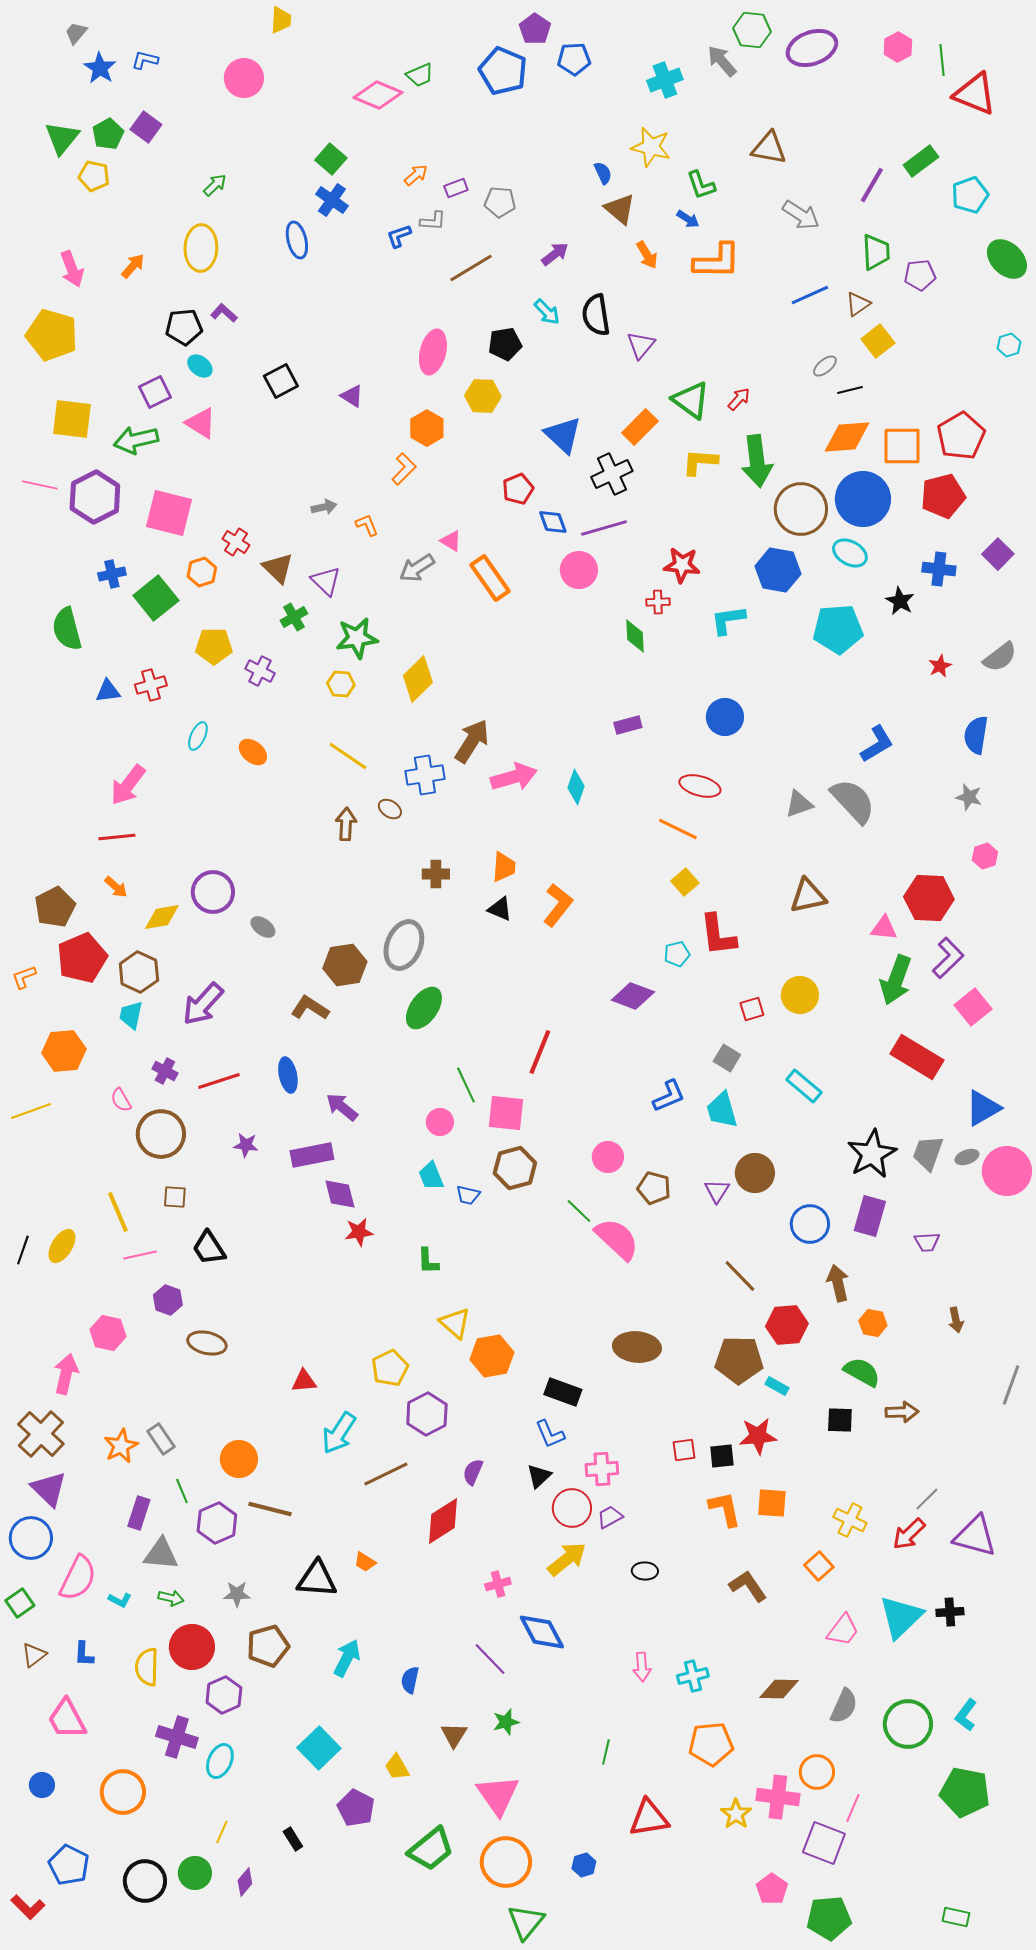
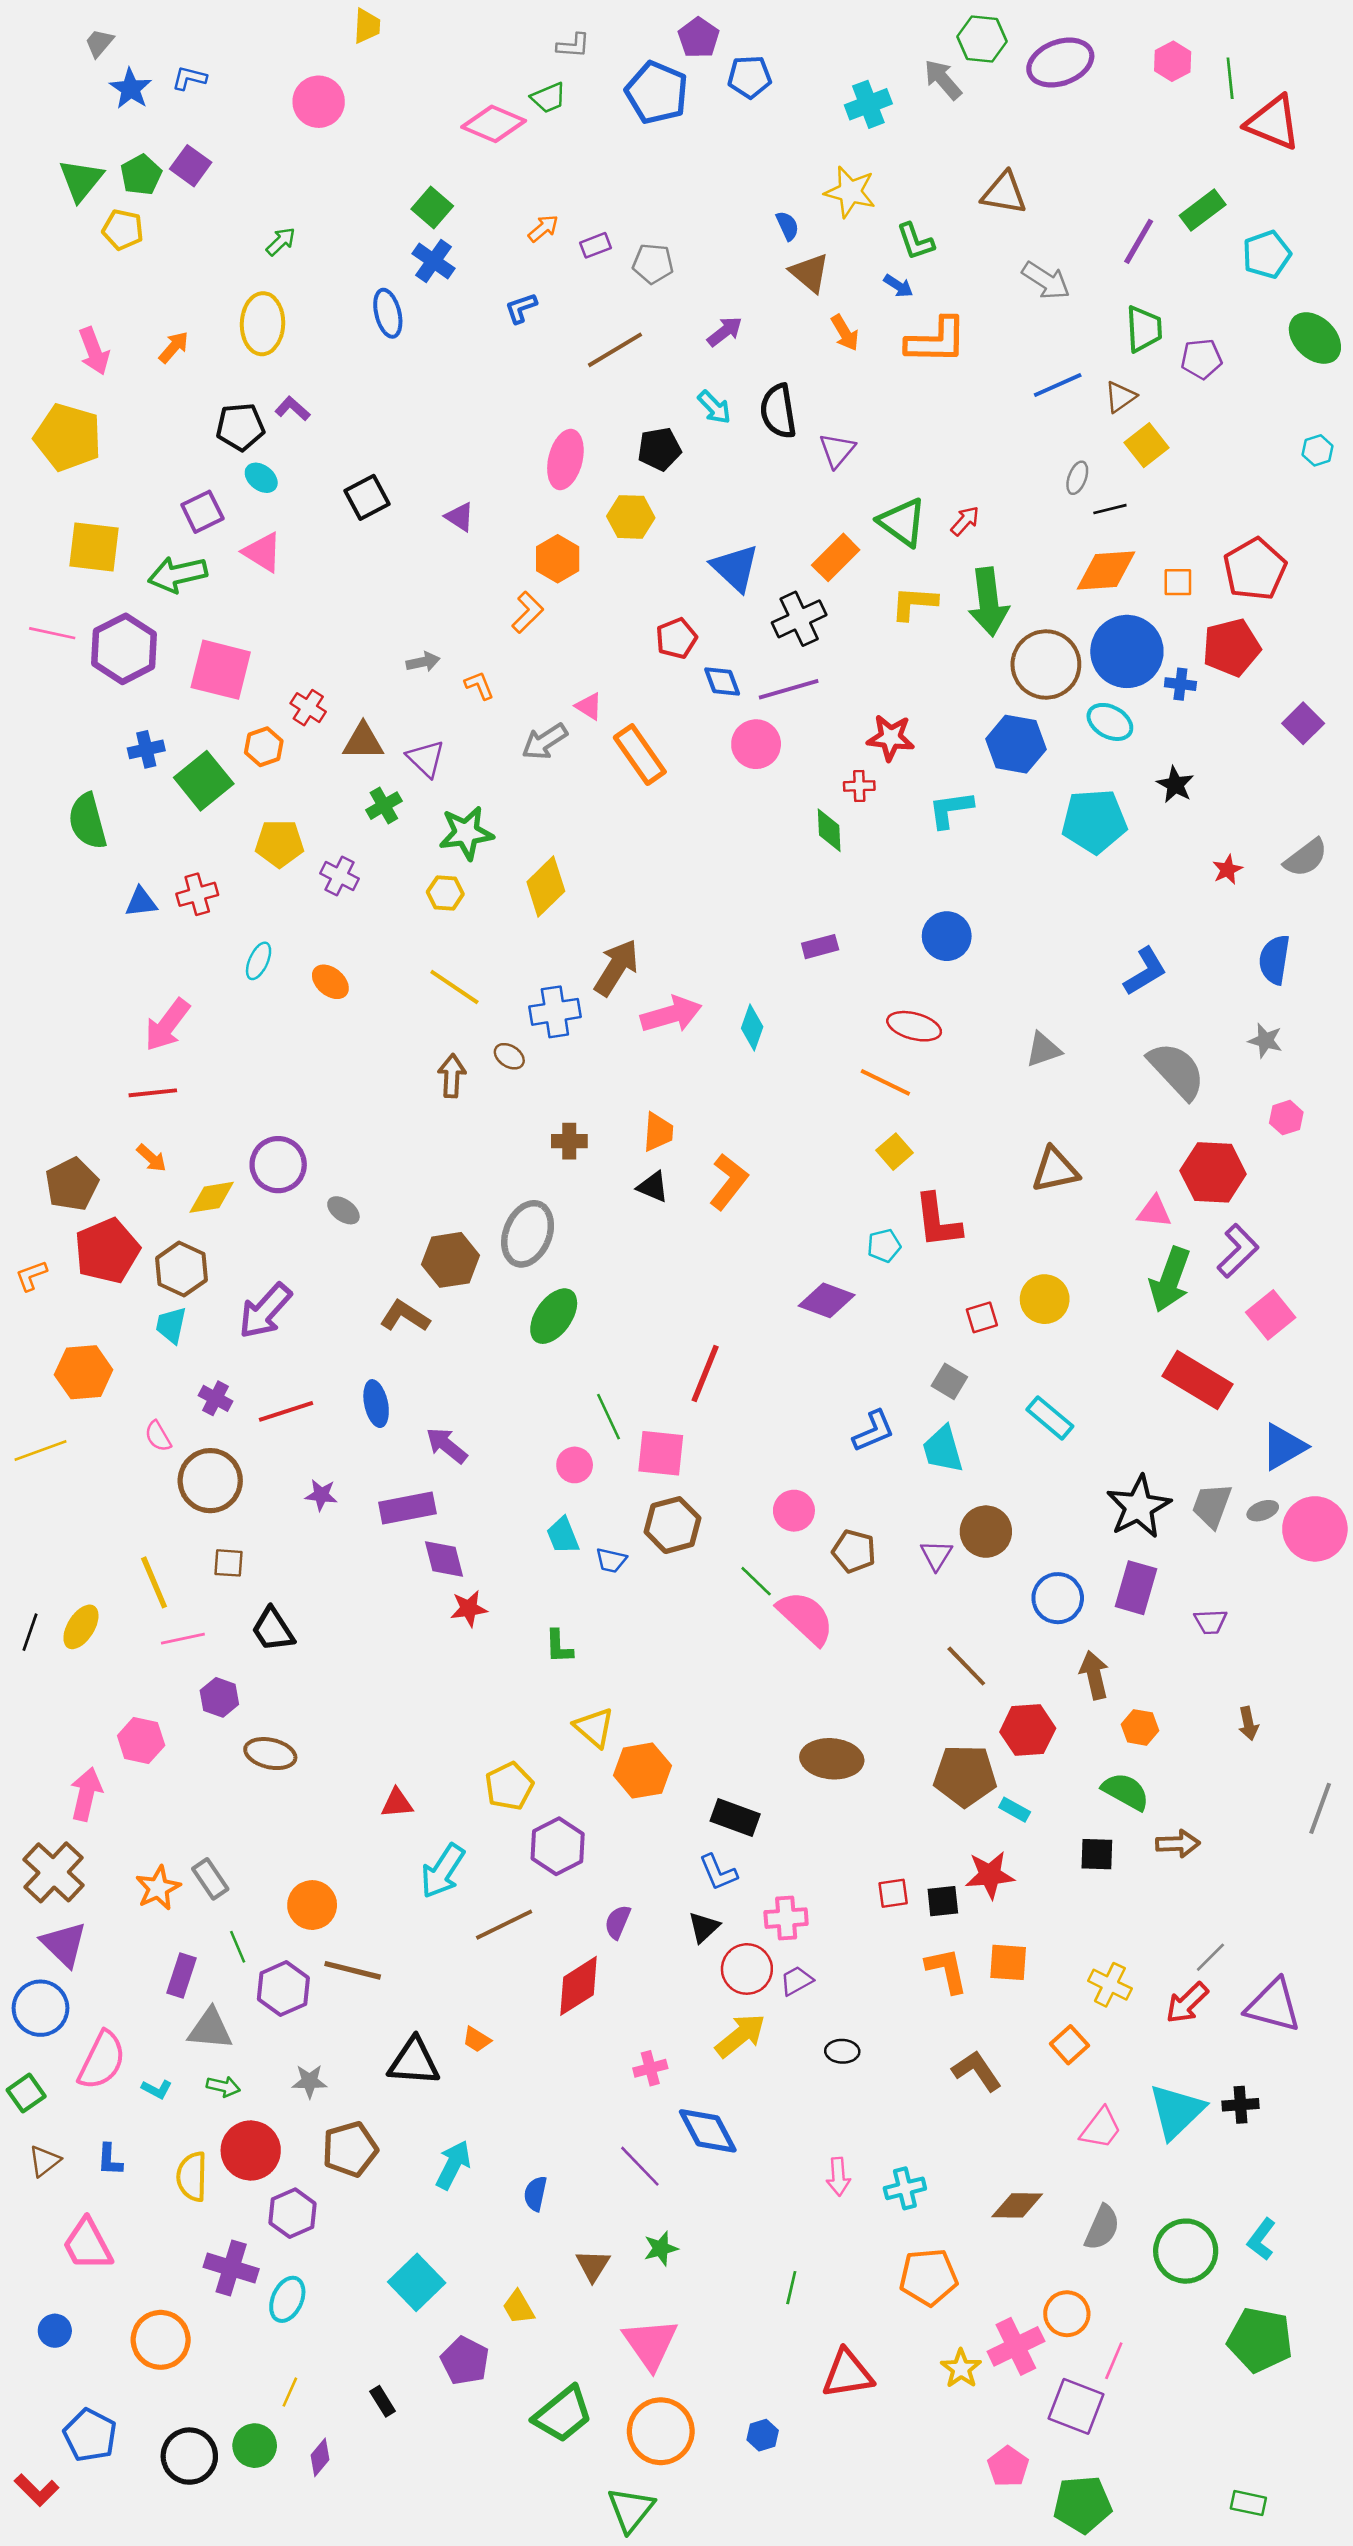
gray L-shape: (433, 221) -> (573, 46), moved
gray ellipse: (825, 366) -> (1077, 478), turned -30
orange square: (902, 446) -> (1178, 582), size x0.6
brown triangle: (278, 568) -> (363, 742), turned -44
blue cross: (939, 569) -> (1180, 684), moved, size x0.7
gray semicircle: (853, 801) -> (1177, 1071), moved
pink cross: (778, 1797) -> (1016, 2346), turned -33
green triangle: (526, 1922) -> (631, 2510), moved

